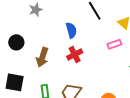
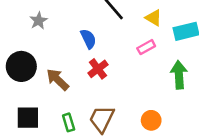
black circle: (16, 42) -> (21, 66), size x1.5
brown arrow: (42, 57) -> (58, 80), turned 126

